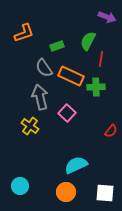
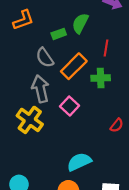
green semicircle: (88, 41) -> (80, 23), moved
orange rectangle: (71, 76) -> (74, 66), turned -70
yellow cross: (30, 126) -> (30, 120), size x1.4

